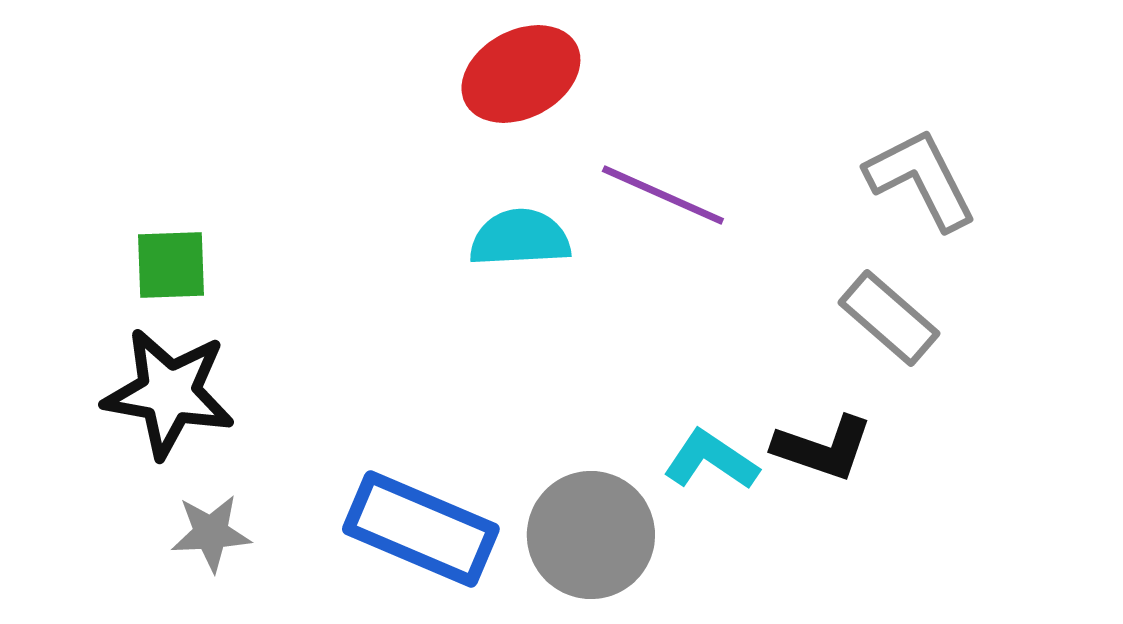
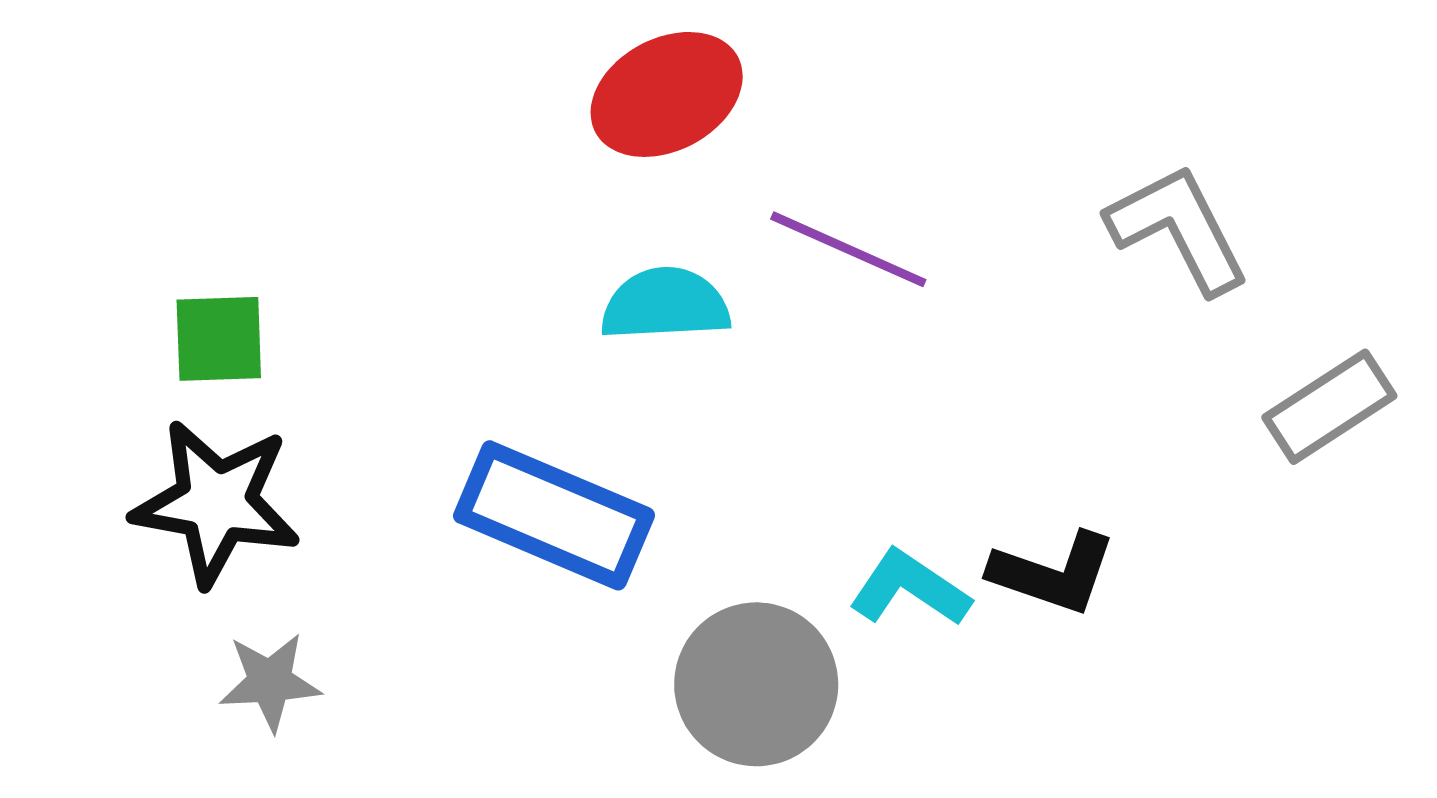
gray rectangle: (889, 318) -> (1329, 407), moved, turned -74
blue rectangle: (421, 529) -> (554, 515), moved

